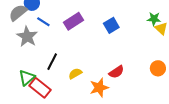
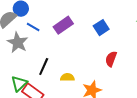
red semicircle: (116, 72) -> (111, 59), moved, turned 147
yellow semicircle: (75, 74) -> (67, 77), turned 32

